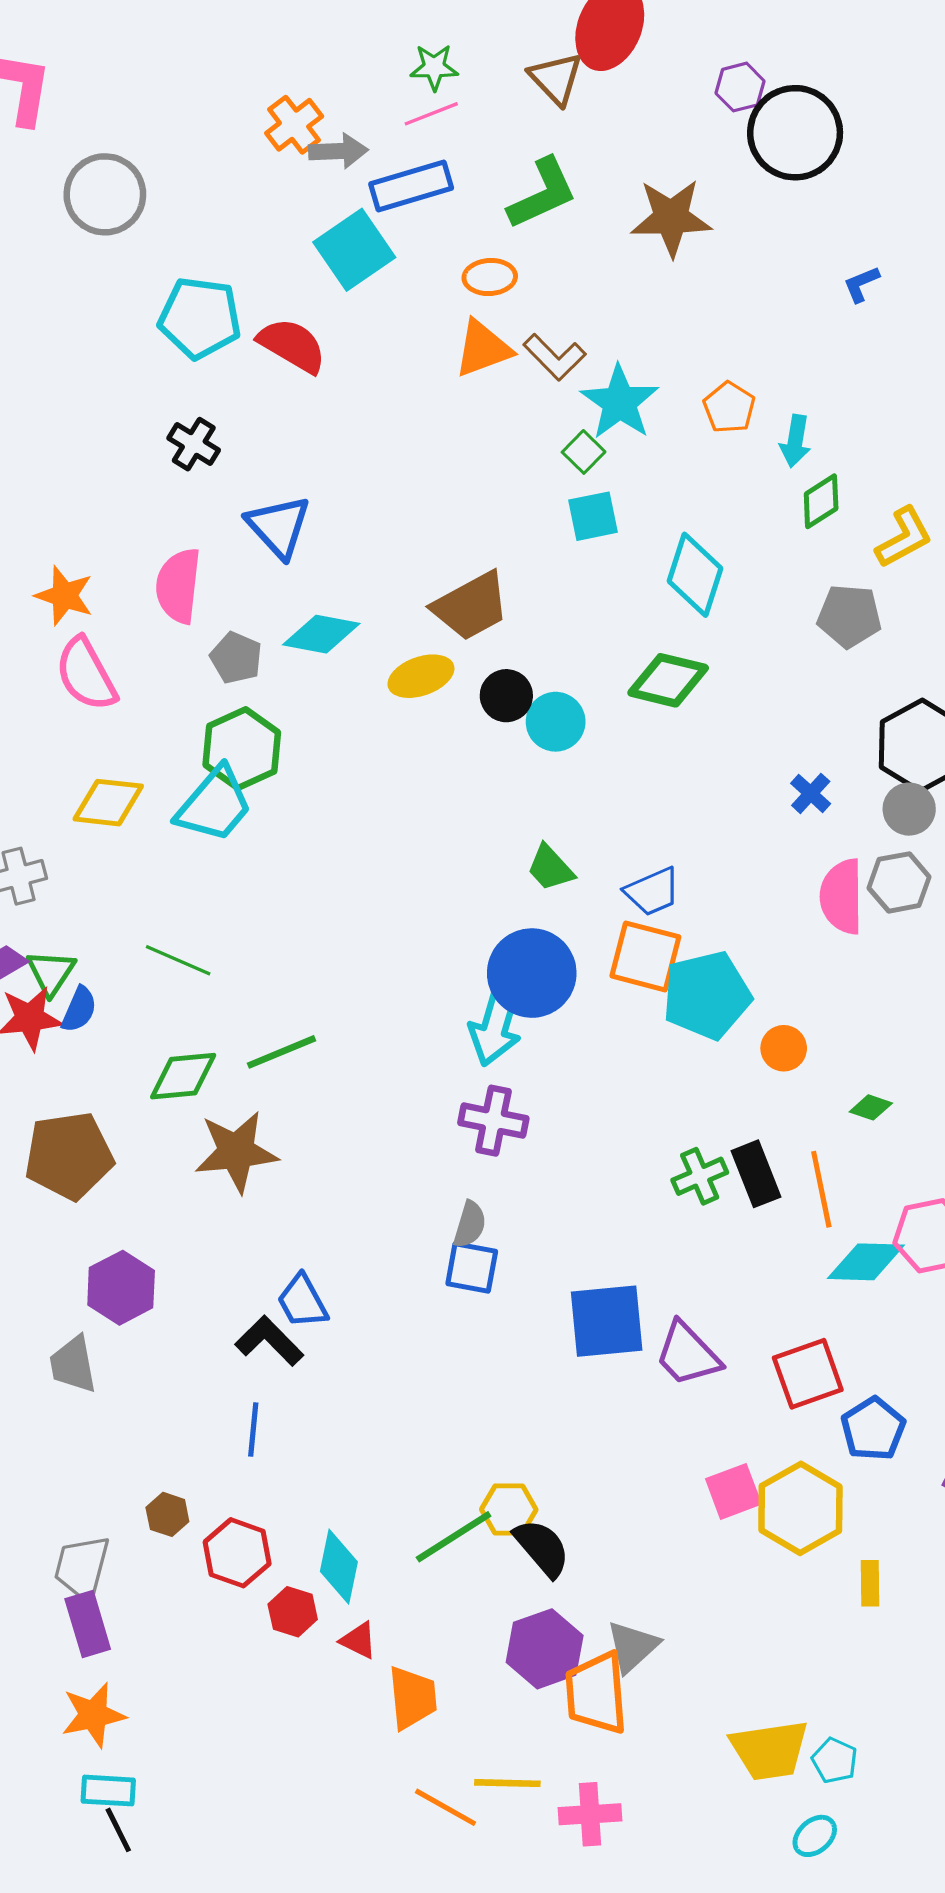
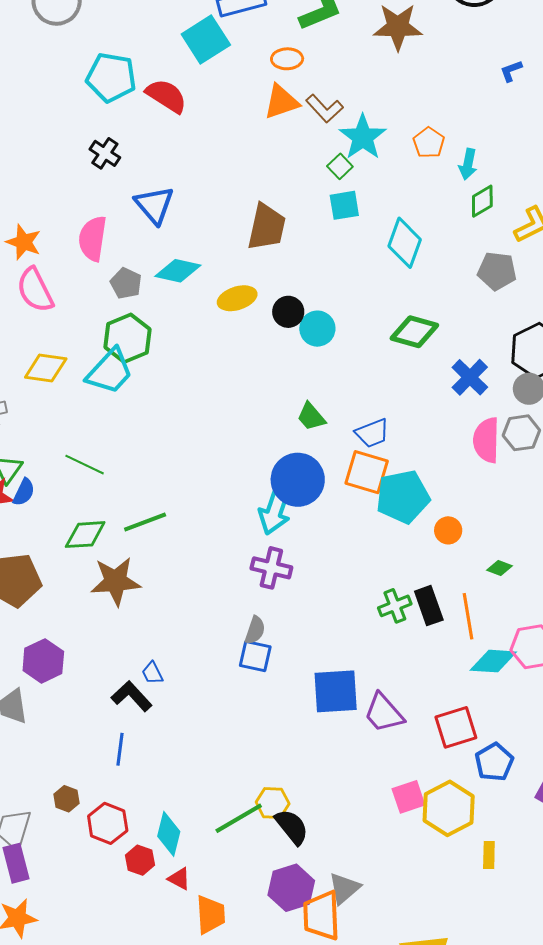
brown trapezoid: (471, 606) -> (267, 227), moved, turned -51
green diamond: (668, 680) -> (414, 332), moved
blue cross: (811, 793) -> (470, 377), size x1.5
blue trapezoid: (302, 1301) -> (152, 673), size x0.7

